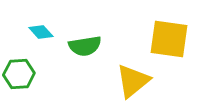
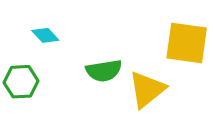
green semicircle: (85, 46) -> (104, 71), moved

